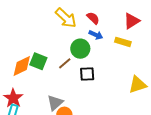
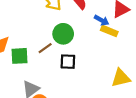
blue arrow: (96, 35) -> (102, 20), moved
green square: (38, 61) -> (19, 56), moved, turned -30

